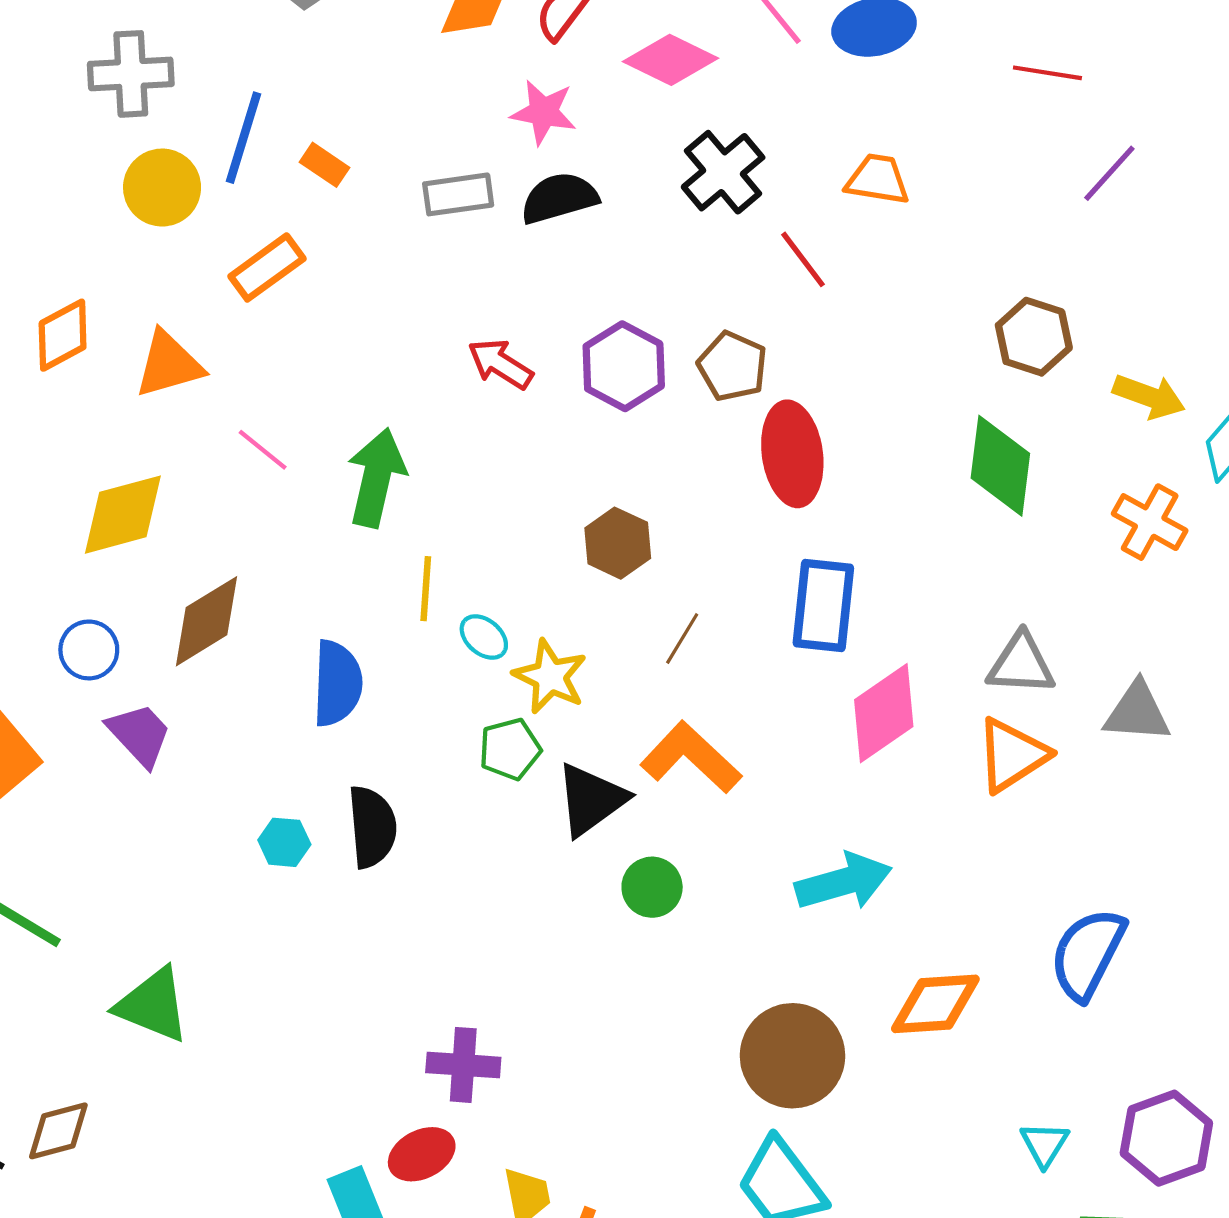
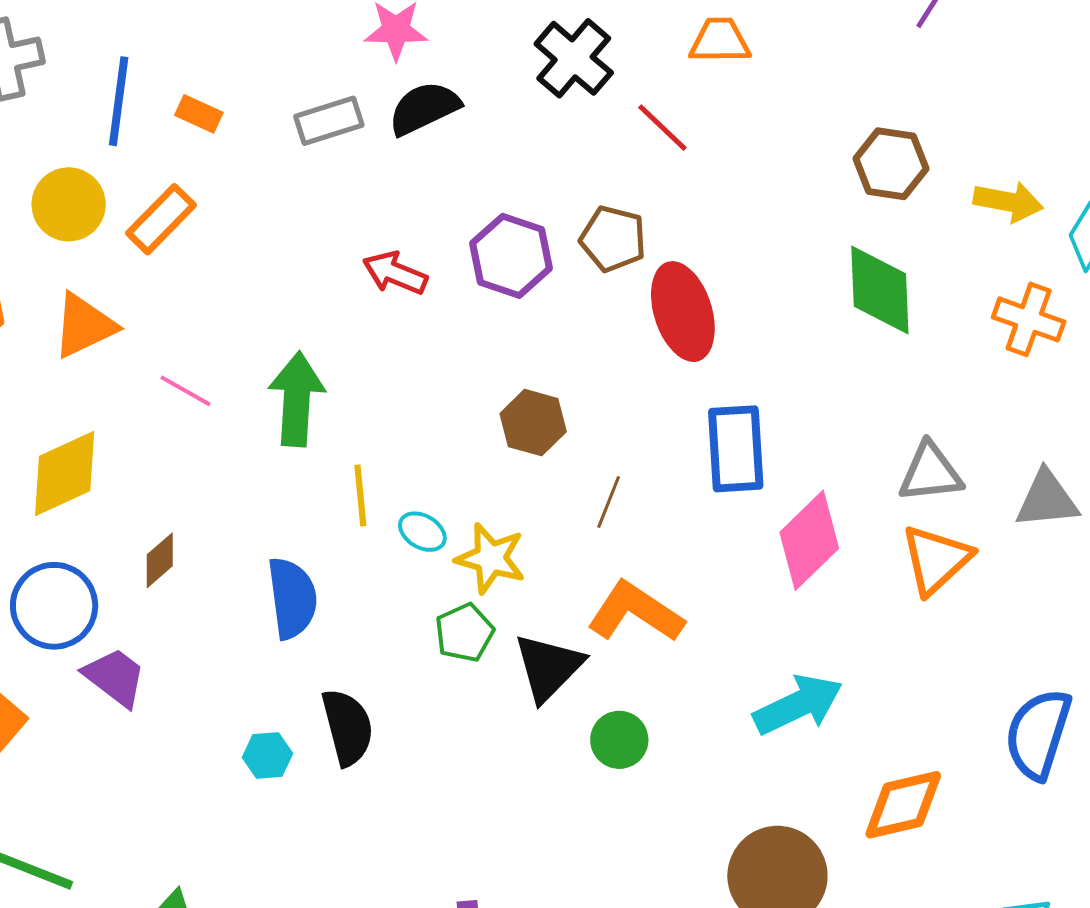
yellow circle: (162, 188) -> (69, 204), moved
brown diamond: (206, 621) -> (160, 560), size x0.6
blue circle: (89, 650) -> (54, 606), size x1.5

